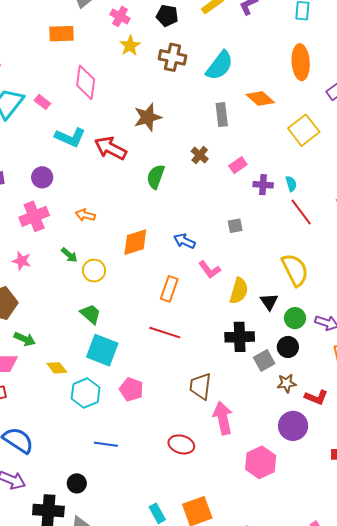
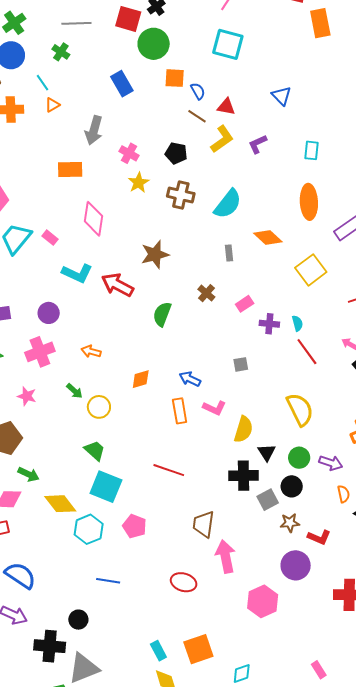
gray rectangle: (222, 115) -> (229, 253), size x0.7
orange diamond: (135, 242) -> (141, 379), size x0.7
pink L-shape: (210, 270) -> (214, 408), turned -30
orange rectangle: (169, 289) -> (180, 411), moved, turned -30
black triangle: (269, 302) -> (267, 452), moved
yellow diamond: (57, 368) -> (60, 504), size x1.5

